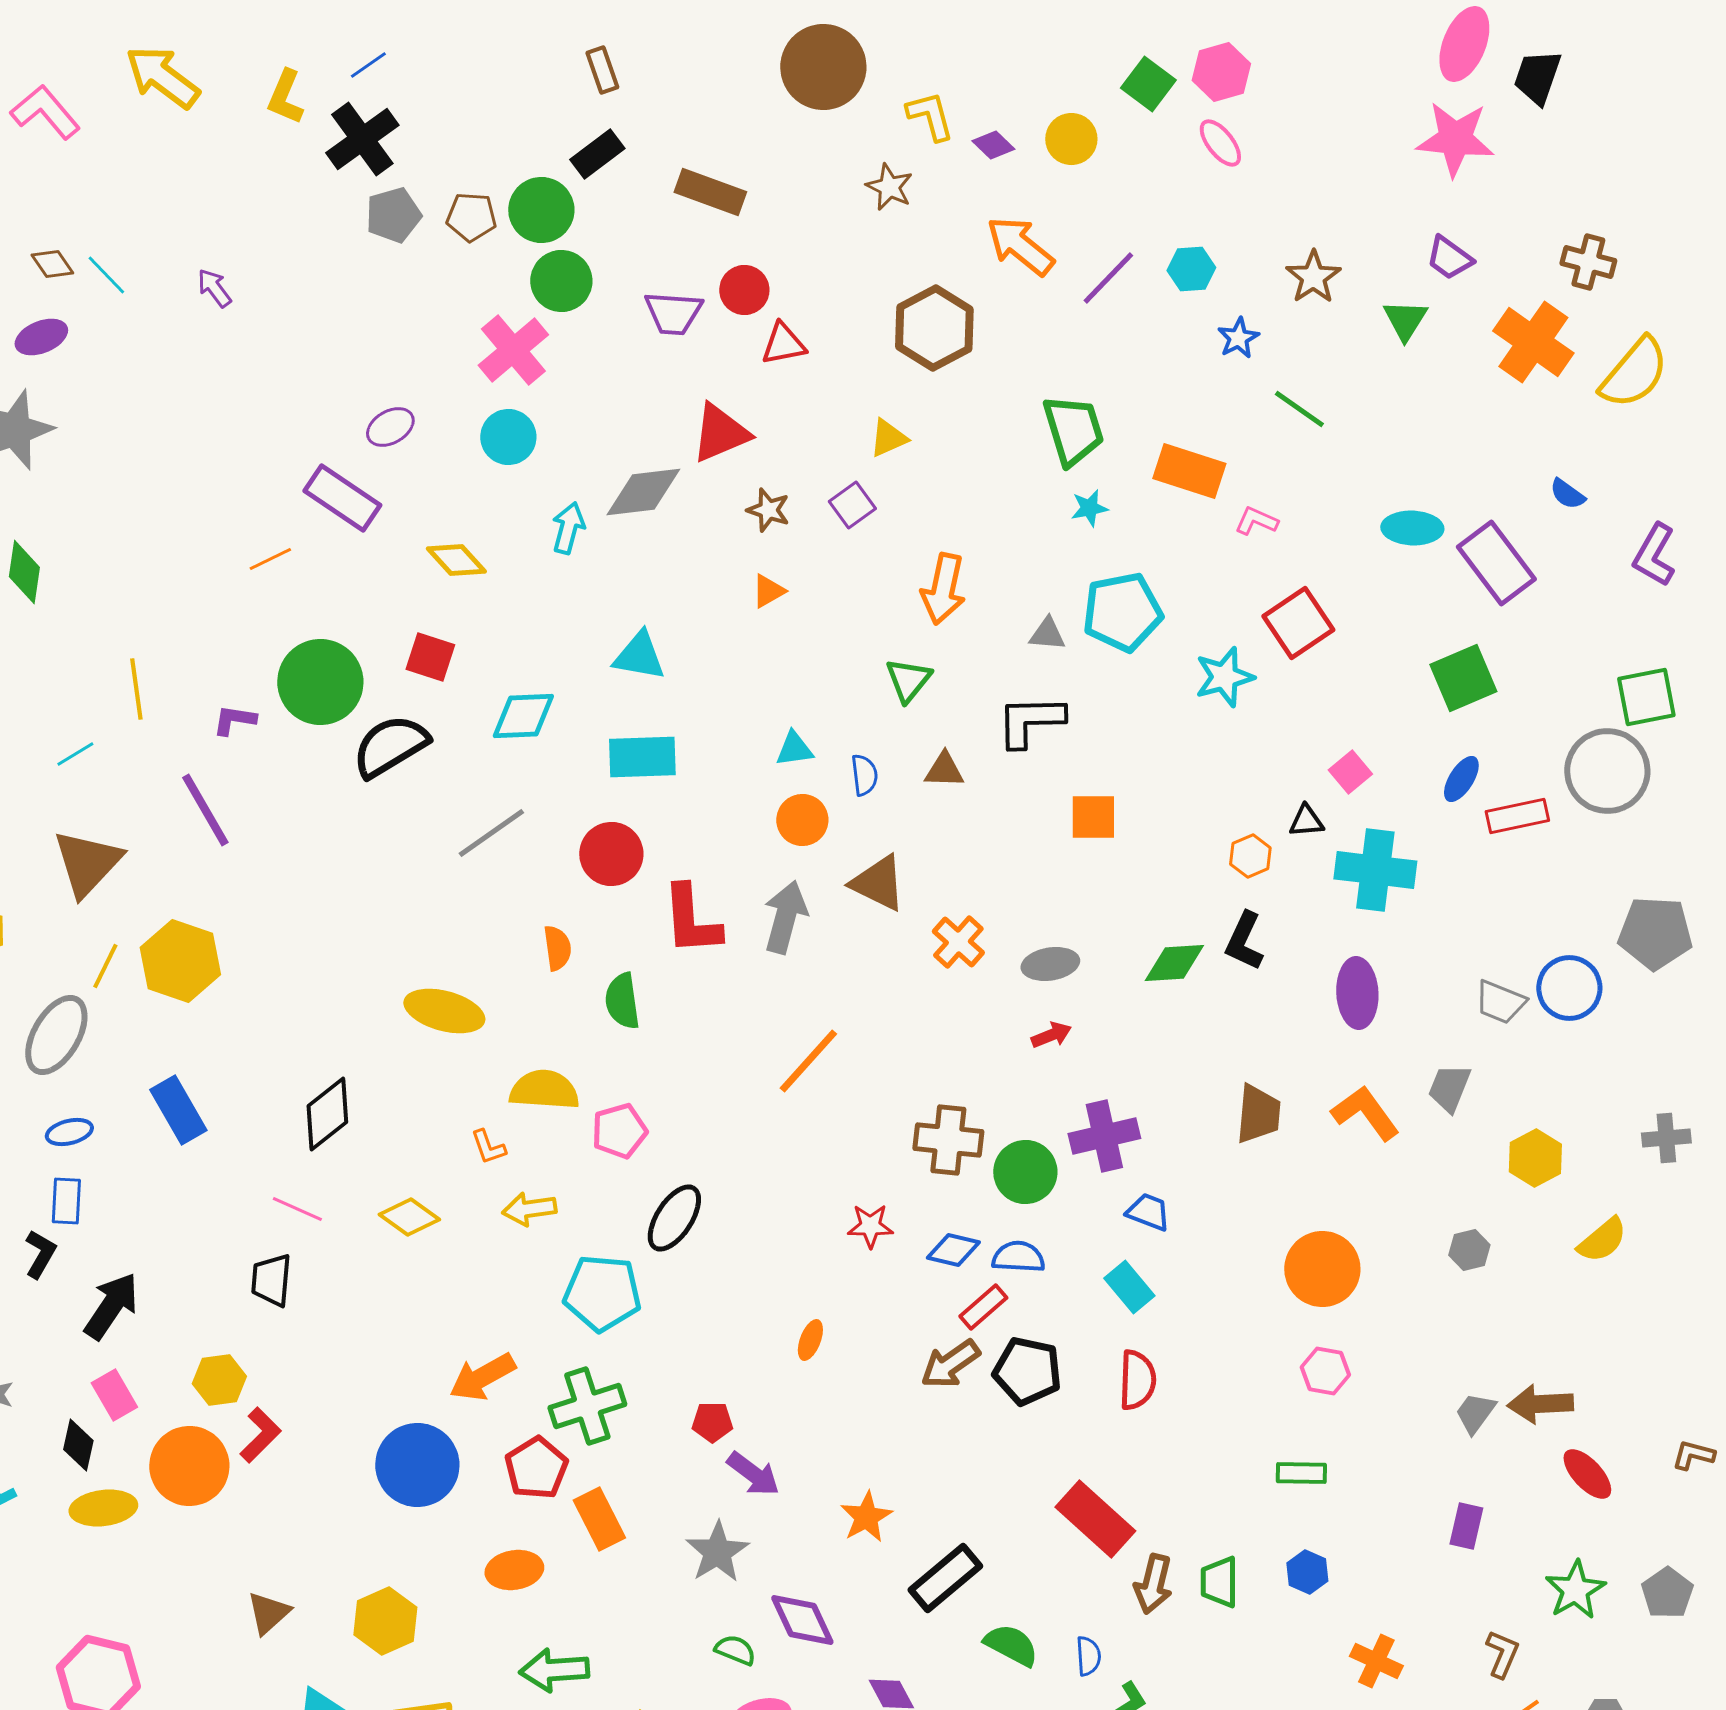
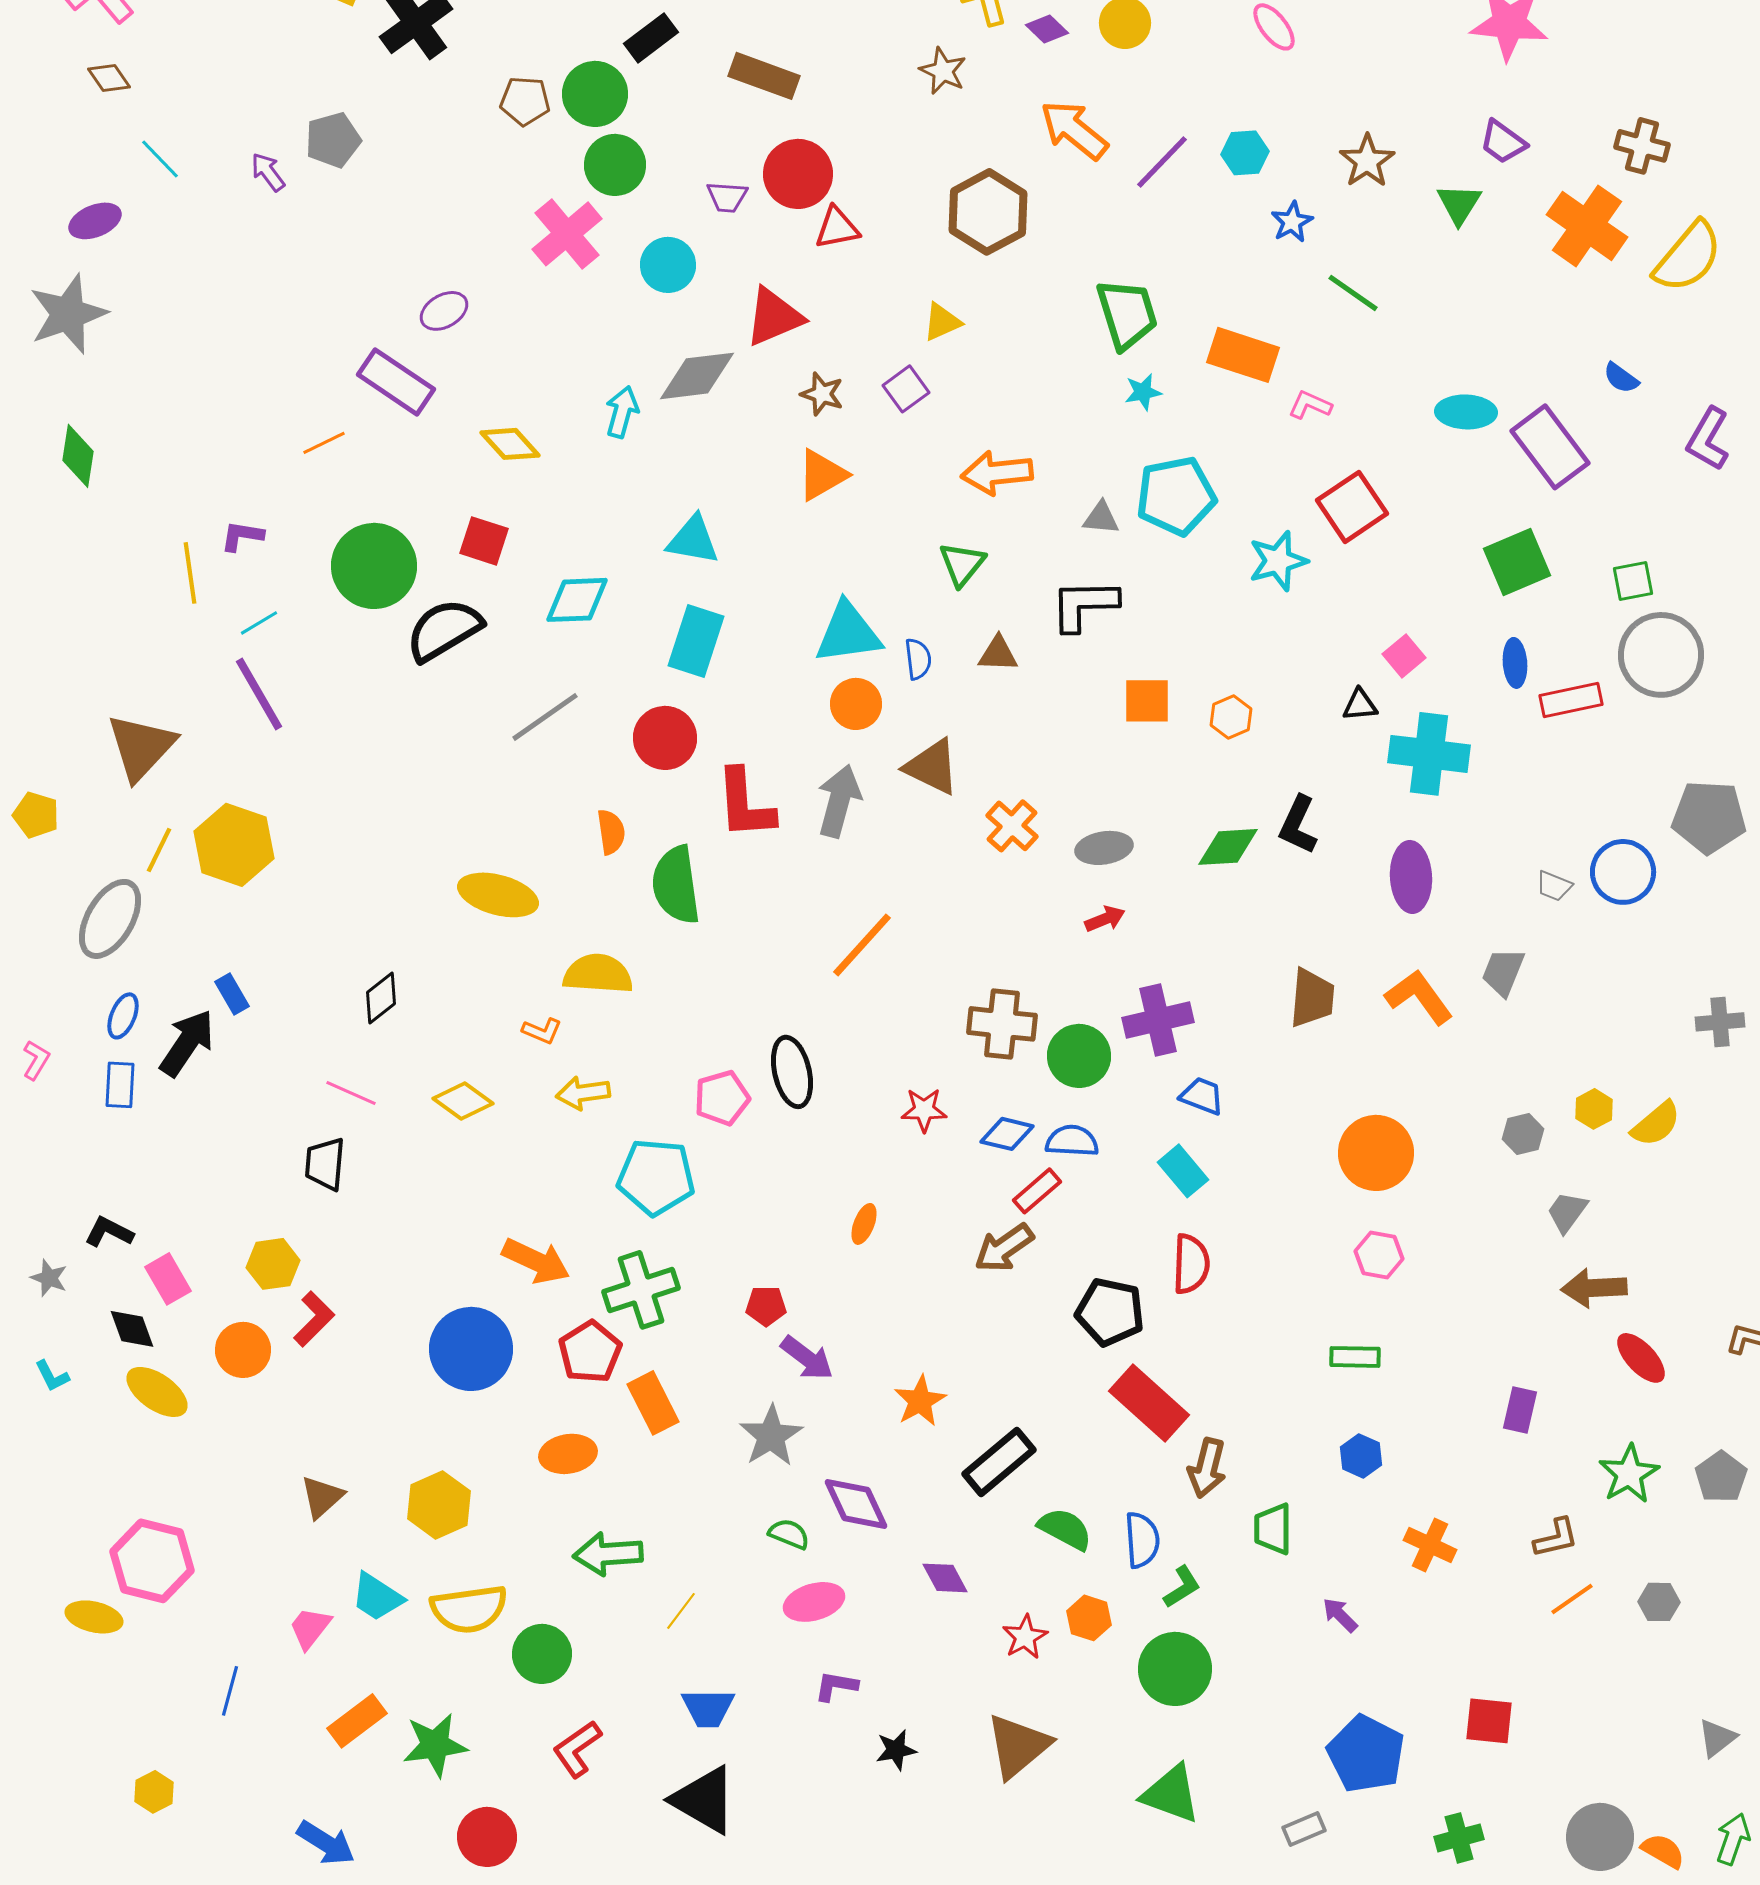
gray pentagon: (393, 215) -> (333, 140), moved
brown diamond: (52, 264) -> (109, 78), moved
red circle: (744, 290) -> (798, 174), size x1.4
purple trapezoid: (673, 313) -> (727, 197), size x0.7
cyan circle: (508, 437) -> (668, 265), moved
orange arrow: (943, 589) -> (997, 473), turned 72
orange triangle: (768, 591) -> (822, 475), size x1.5
green square: (1646, 697) -> (1633, 581), moved, size x0.7
purple L-shape: (234, 720) -> (242, 536), moved
cyan triangle: (794, 749) -> (848, 633), size x1.8
cyan line: (75, 754) -> (259, 623), moved
cyan rectangle: (642, 757) -> (696, 641), turned -70
blue ellipse: (1461, 779) -> (1515, 663), turned -36
orange hexagon: (1250, 856) -> (1231, 717), moved
green semicircle: (622, 1001) -> (676, 885), size x1.4
gray trapezoid: (1500, 1002) -> (1554, 886), size x0.7
blue rectangle: (178, 1110) -> (232, 994), size x0.6
black diamond: (327, 1114) -> (381, 998), size x0.7
pink pentagon: (619, 1131) -> (722, 1098), moved
blue ellipse: (69, 1132) -> (123, 1016), turned -54
orange L-shape: (488, 1147) -> (542, 1031), turned -48
yellow hexagon: (1535, 1158) -> (1594, 1109), moved, size x0.7
black ellipse: (674, 1218) -> (792, 1072), moved, turned -46
black L-shape: (40, 1254) -> (109, 1232), moved, turned -93
black arrow: (111, 1306) -> (187, 1043), moved
black pentagon: (1027, 1371) -> (1110, 1312), moved
orange arrow: (482, 1377) -> (536, 1261), turned -126
gray trapezoid: (1475, 1413) -> (1567, 1212), moved
black diamond: (78, 1445) -> (132, 1329), turned -33
orange circle: (189, 1466) -> (243, 1350), size x0.7
yellow ellipse: (103, 1508) -> (157, 1392), turned 42
green trapezoid: (1219, 1582) -> (1273, 1529), moved
brown L-shape: (1502, 1654) -> (1556, 1538), turned 54
blue semicircle: (1088, 1656) -> (1142, 1540), size x1.4

